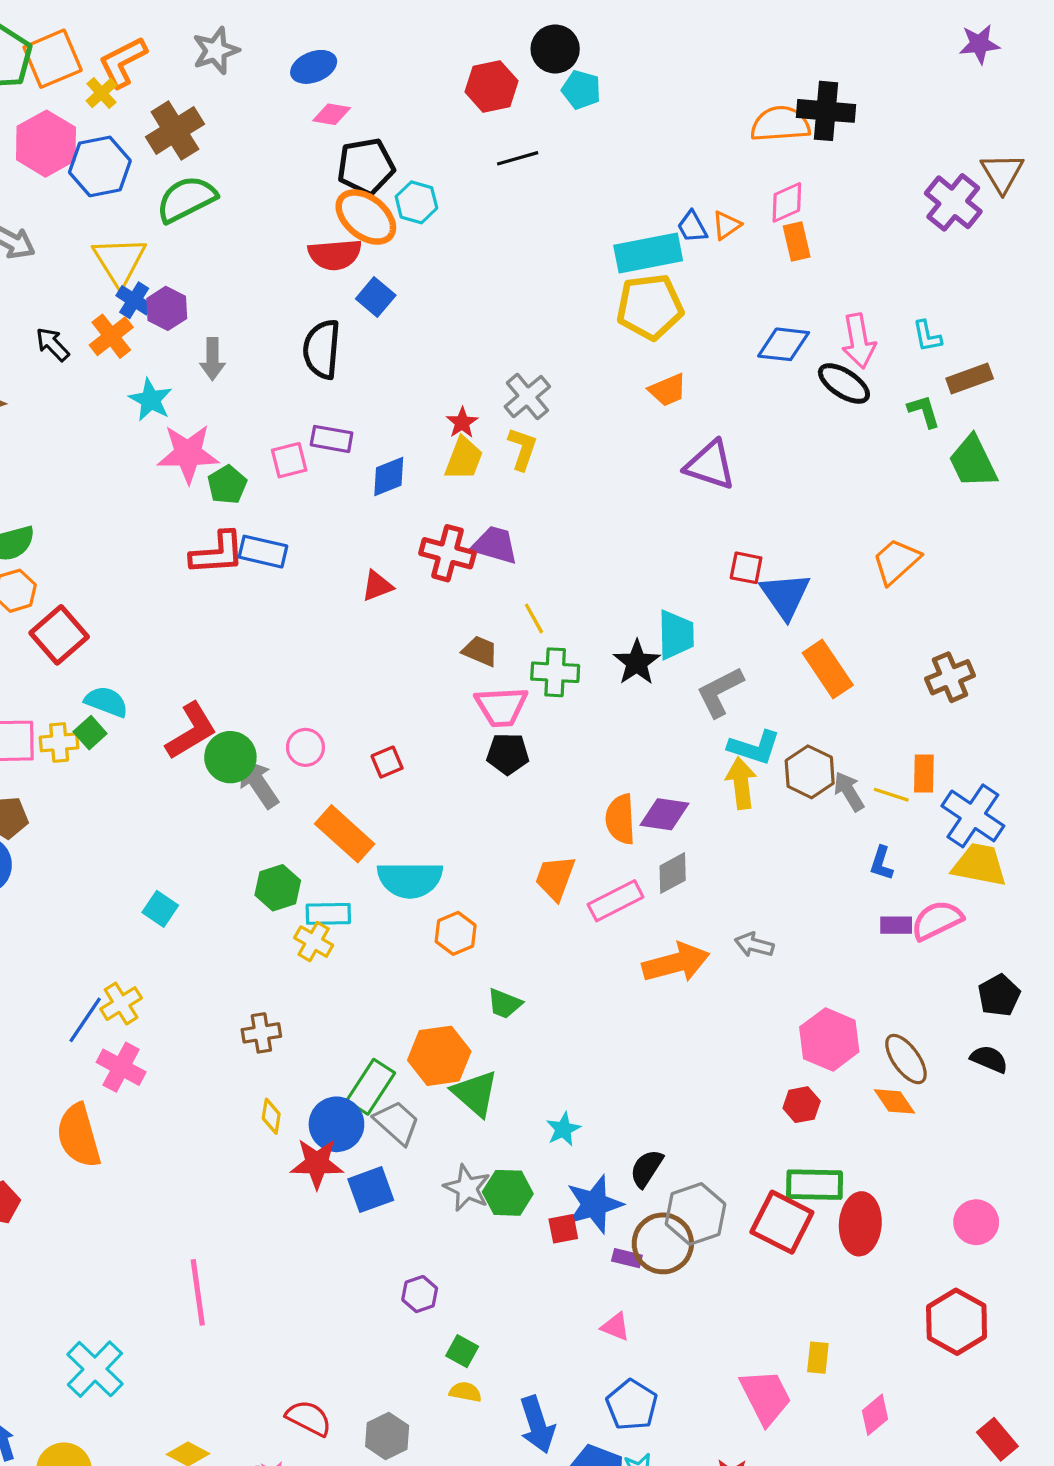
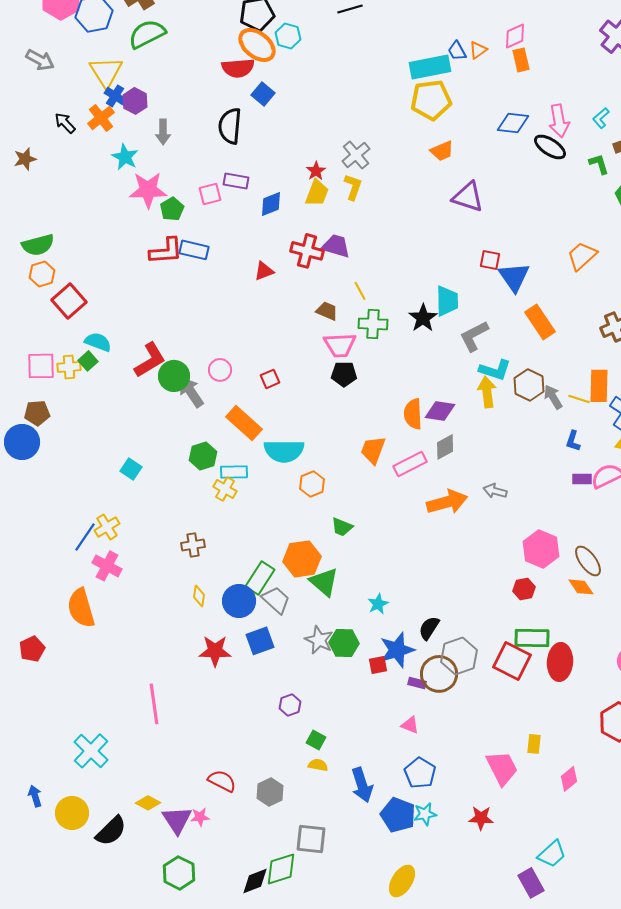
cyan L-shape: (927, 336) -> (601, 118), turned 60
orange rectangle: (924, 773) -> (599, 386), size x1.4
red star: (317, 1163) -> (215, 651), moved

